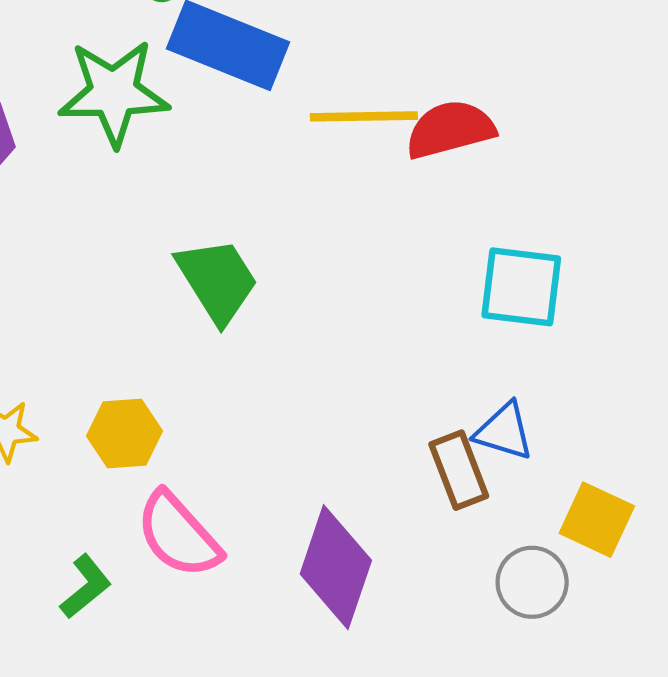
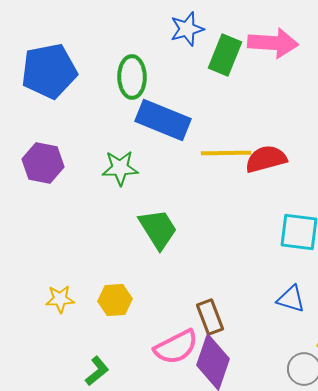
green star: (114, 93) -> (120, 168), moved, size x0.7
brown rectangle: (459, 470) -> (210, 317), moved
pink semicircle: (178, 535) -> (176, 347), moved, turned -75

